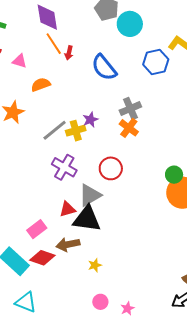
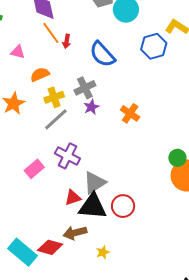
gray cross: (130, 109) -> (85, 88), moved
yellow cross: (76, 131) -> (54, 97), moved
red circle: (111, 168) -> (123, 206), moved
pink rectangle: (37, 229) -> (34, 169), moved

